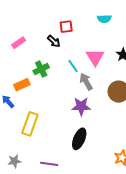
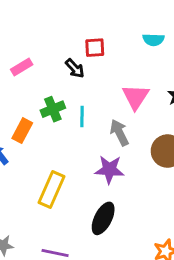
cyan line: (73, 66) -> (82, 117), moved, turned 32
orange rectangle: (22, 85) -> (22, 131), turned -42
yellow rectangle: (30, 124) -> (51, 190), moved

